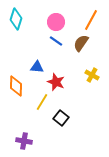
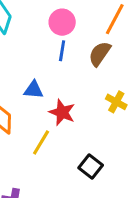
blue line: (56, 41) -> (62, 51), turned 64
black square: (61, 118) -> (91, 166), moved

